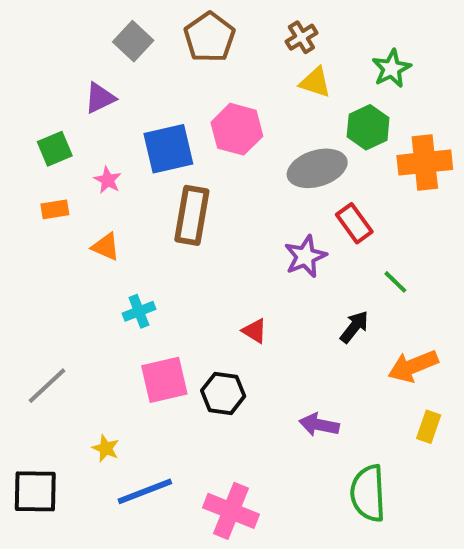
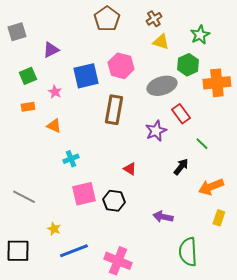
gray square: (133, 41) -> (17, 32), moved, turned 30
brown rectangle: (192, 215) -> (114, 110), moved
gray line: (47, 386) -> (24, 197), turned 70

